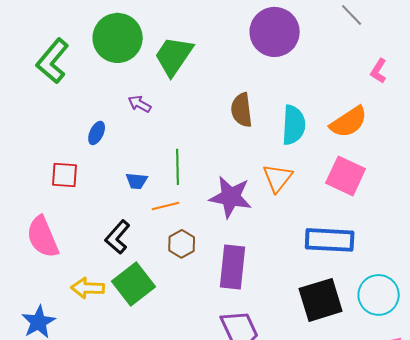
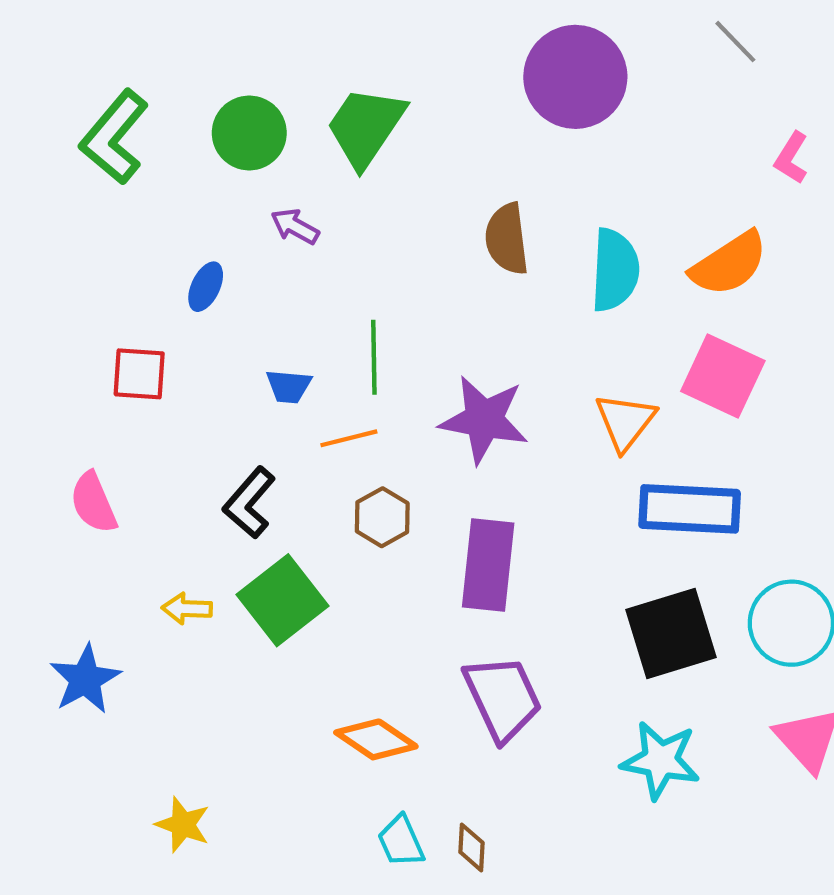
green circle: (118, 38) -> (249, 133), moved, size x0.7
orange triangle: (278, 178) -> (625, 422), moved
pink semicircle: (43, 237) -> (93, 503), size x0.7
yellow arrow: (88, 288) -> (187, 609), size x0.7

